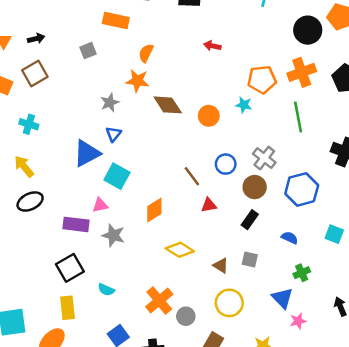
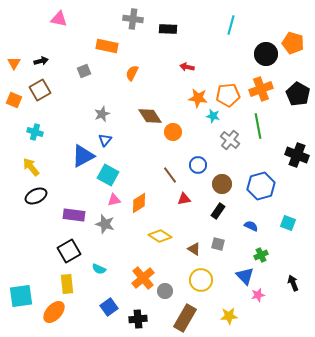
orange star: (138, 81) -> (198, 98), moved
orange circle: (209, 116) -> (173, 132), moved
gray cross: (264, 158) -> (230, 140), moved
pink triangle: (100, 205) -> (114, 200), moved

